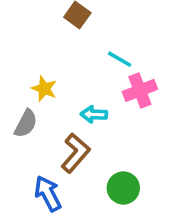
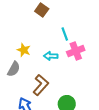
cyan line: (120, 59) -> (65, 34), turned 40
cyan arrow: (94, 114) -> (51, 56), moved

